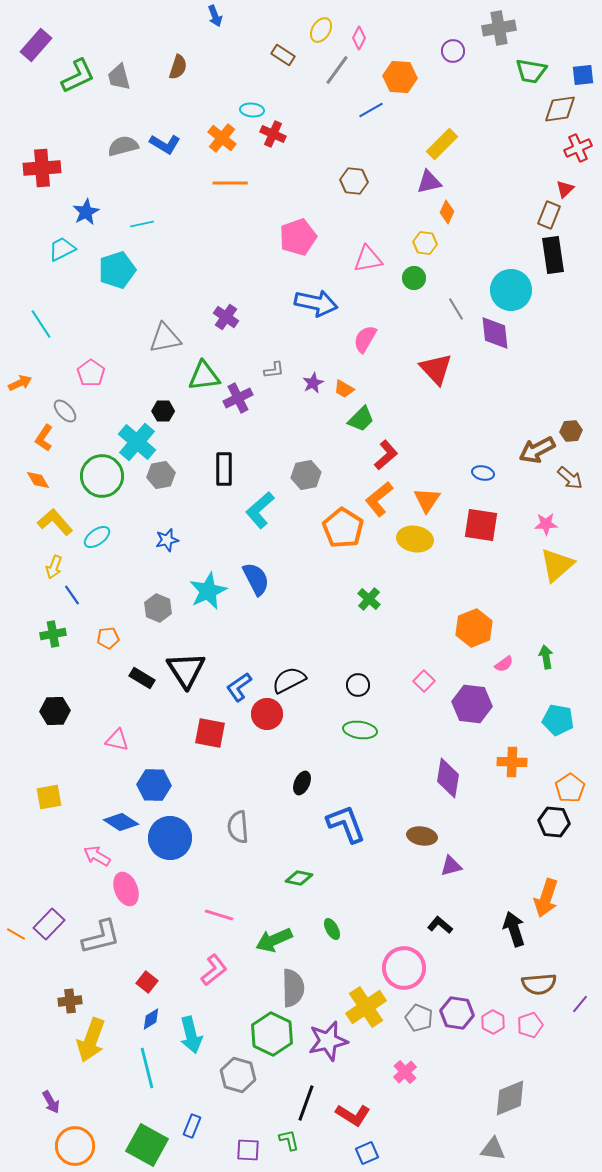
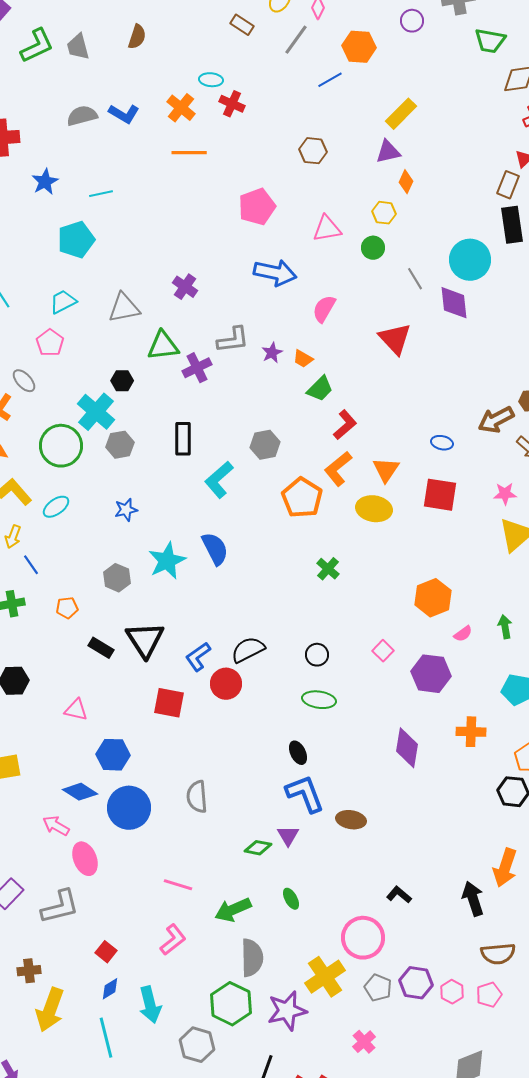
cyan trapezoid: (62, 249) -> (63, 302), moved
gray L-shape: (274, 370) -> (233, 340), size x1.6
black ellipse: (302, 783) -> (298, 753), moved, turned -50
brown ellipse: (422, 836) -> (351, 820), moved
purple triangle: (451, 866) -> (288, 836), moved, turned -45

